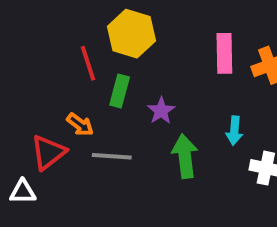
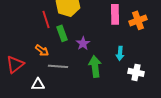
green rectangle: (120, 91) -> (62, 33), turned -35
red triangle: (48, 152) -> (15, 64), moved
white triangle: (23, 192) -> (38, 84), moved

